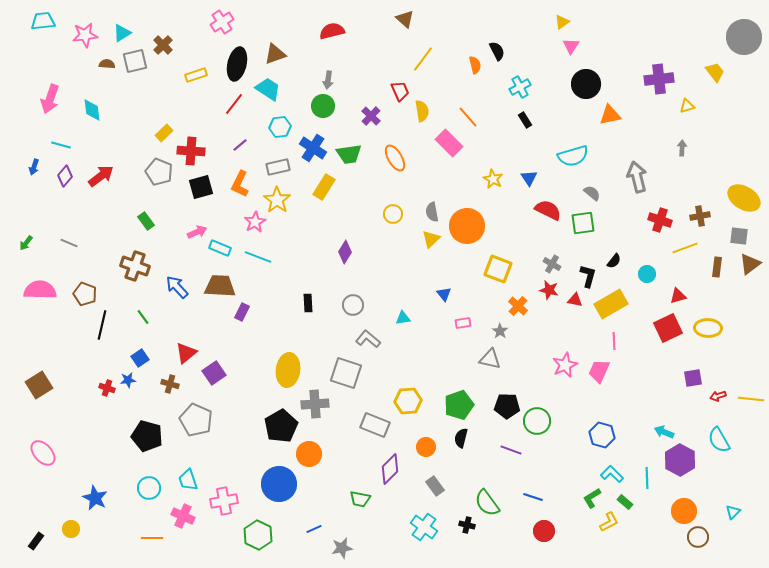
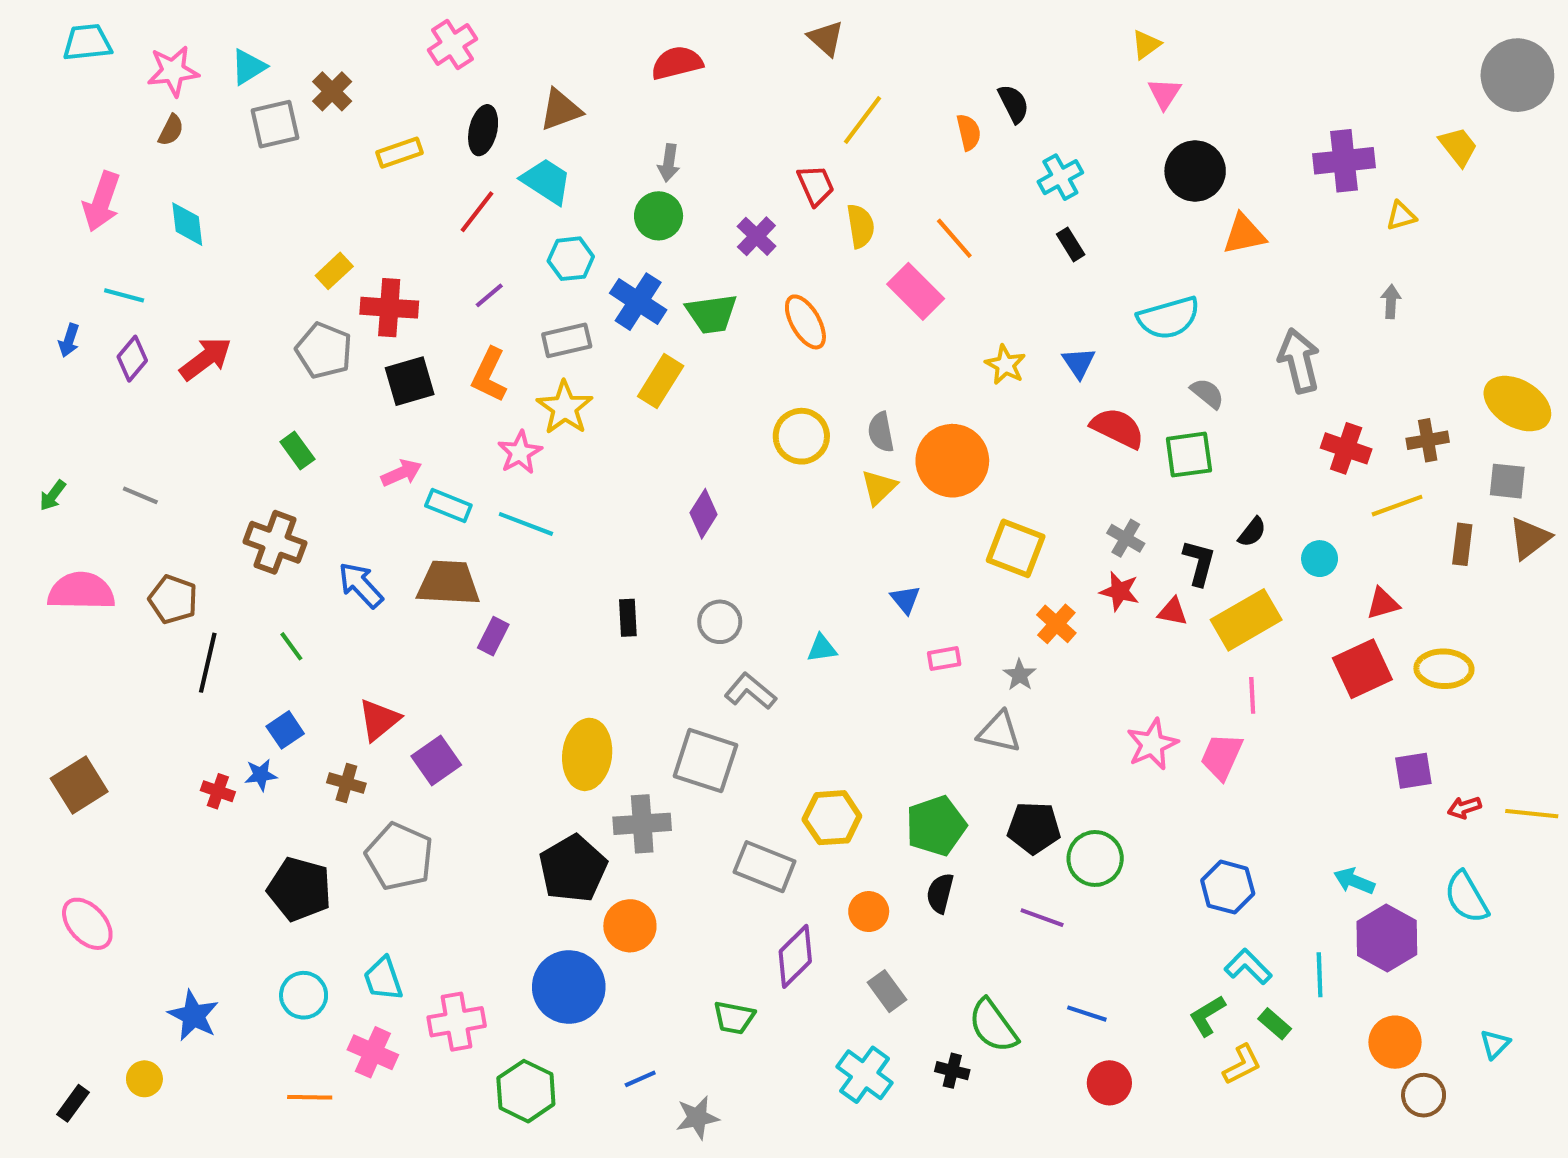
brown semicircle: (107, 64) -> (171, 130), moved, turned 112
black ellipse: (237, 64) -> (483, 130), size x0.7
yellow circle: (393, 214) -> (801, 436), size x1.4

